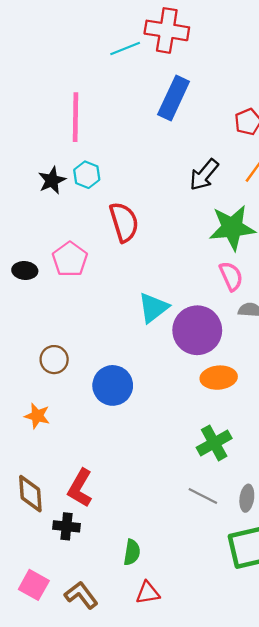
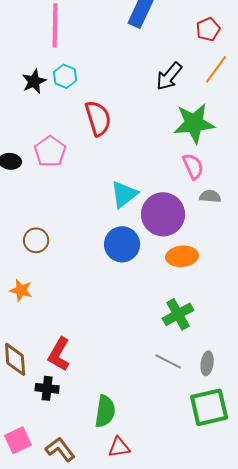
blue circle: (113, 385) -> (122, 244), moved
green semicircle: (132, 552) -> (105, 411), size x1.4
pink square: (34, 585) -> (18, 440), turned 36

